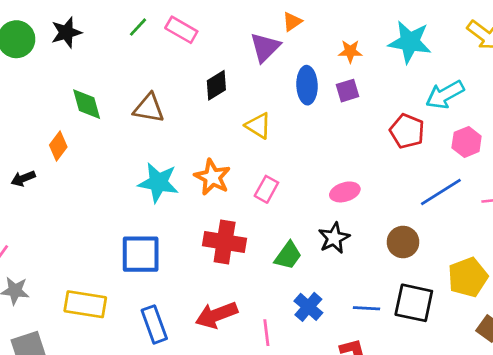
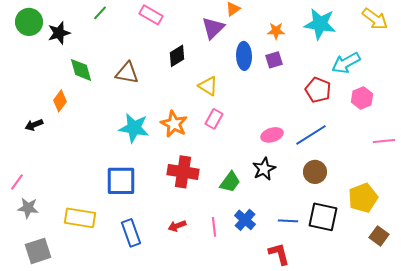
green line: (138, 27) -> (100, 13), moved
black star: (66, 32) -> (59, 33), moved
pink rectangle: (266, 189) -> (214, 119), moved
blue line: (441, 192) -> (311, 135), moved
red arrow: (216, 315) -> (177, 226), size x0.6
pink line: (266, 333) -> (214, 227), moved

